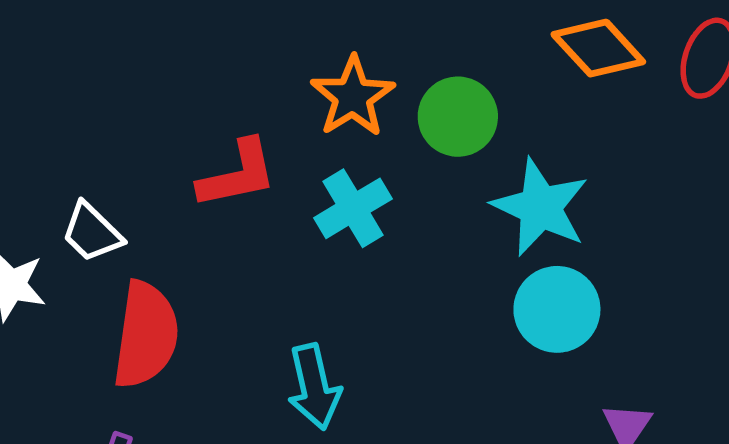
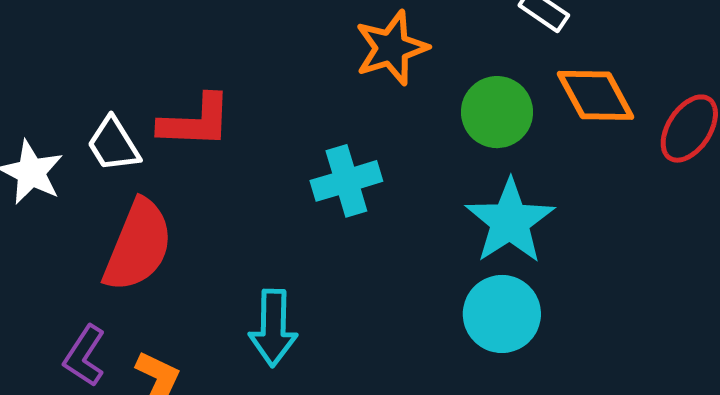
orange star: (353, 97) -> (392, 48), moved
green circle: (458, 117) -> (497, 112), moved
red L-shape: (237, 174) -> (195, 121), moved

